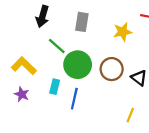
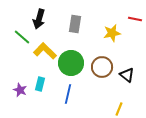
green line: (57, 46) -> (22, 37), moved
yellow L-shape: (24, 66) -> (45, 51), moved
cyan rectangle: (55, 87) -> (40, 84), moved

